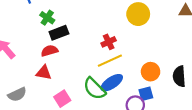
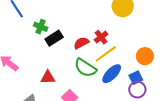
red semicircle: (49, 51) -> (81, 43), moved
green semicircle: (94, 89) -> (85, 68), moved
blue square: (146, 94) -> (136, 78), moved

